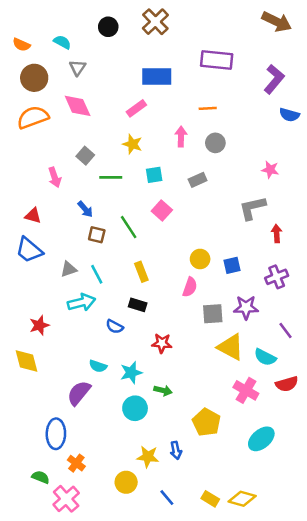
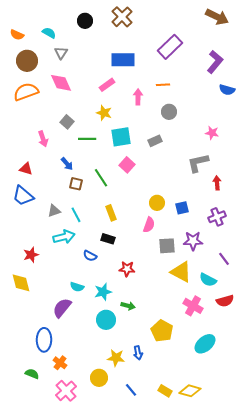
purple rectangle: (217, 60) -> (170, 47), turned -50
pink arrow: (181, 137) -> (138, 97), moved
cyan square: (154, 175) -> (121, 137), size x1.5
pink cross: (66, 499) -> (66, 391), moved

